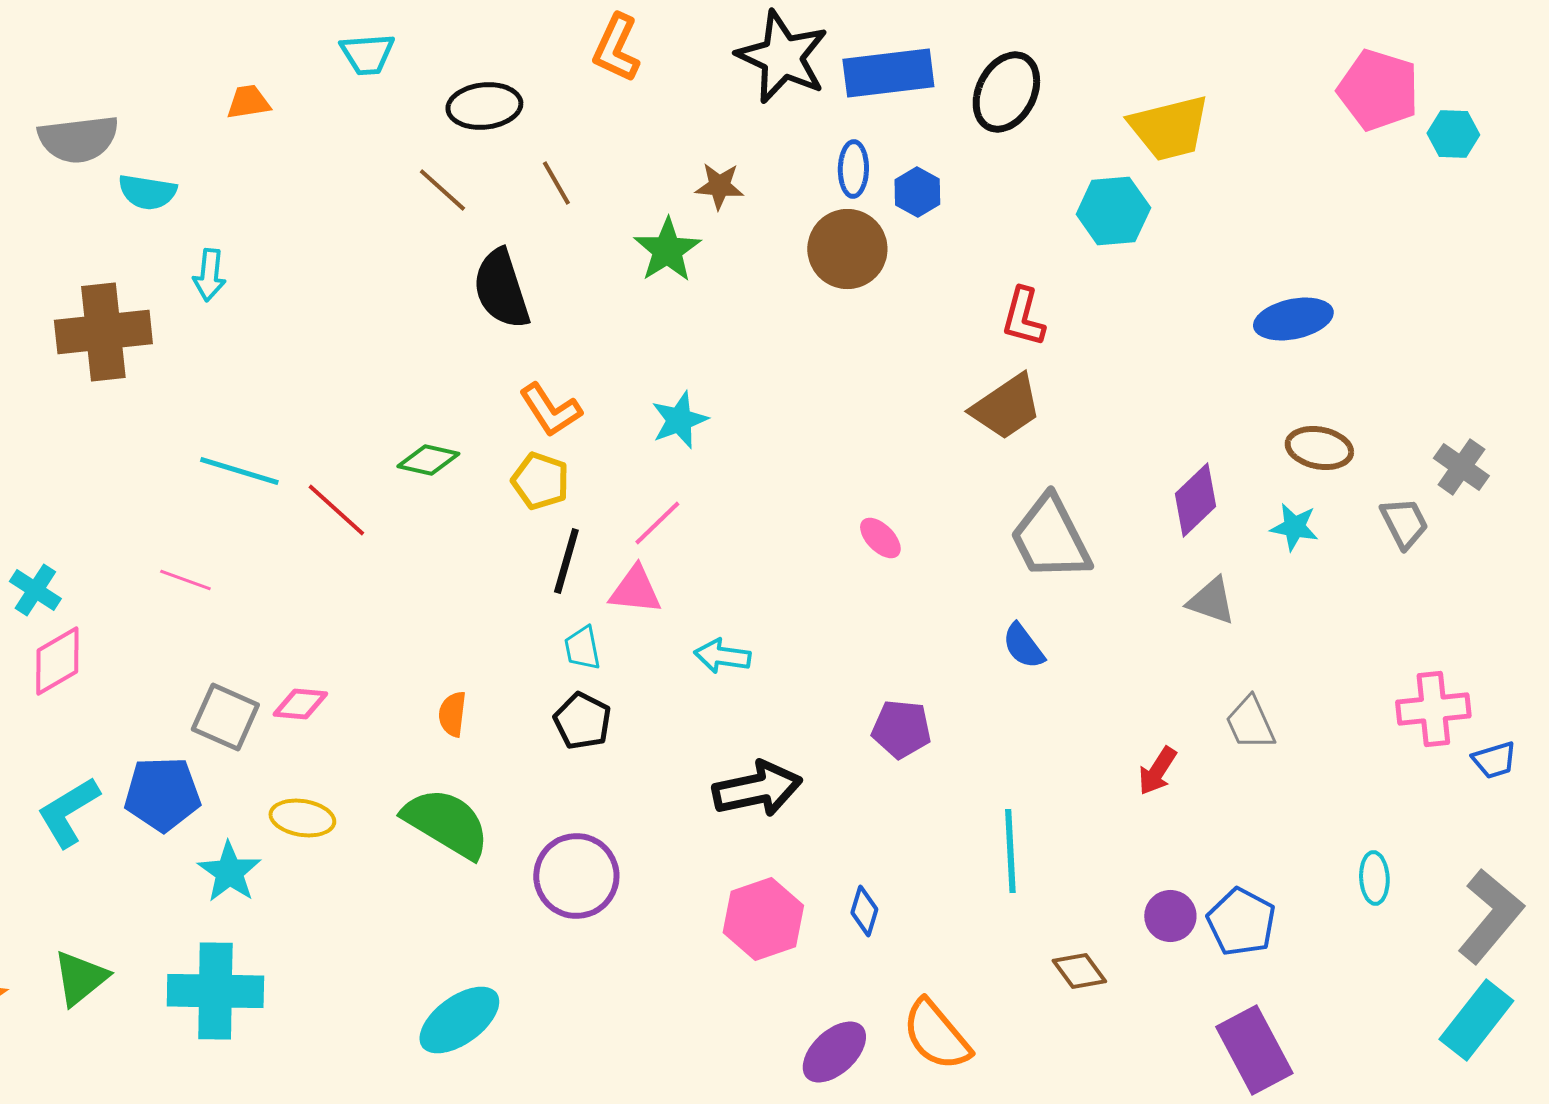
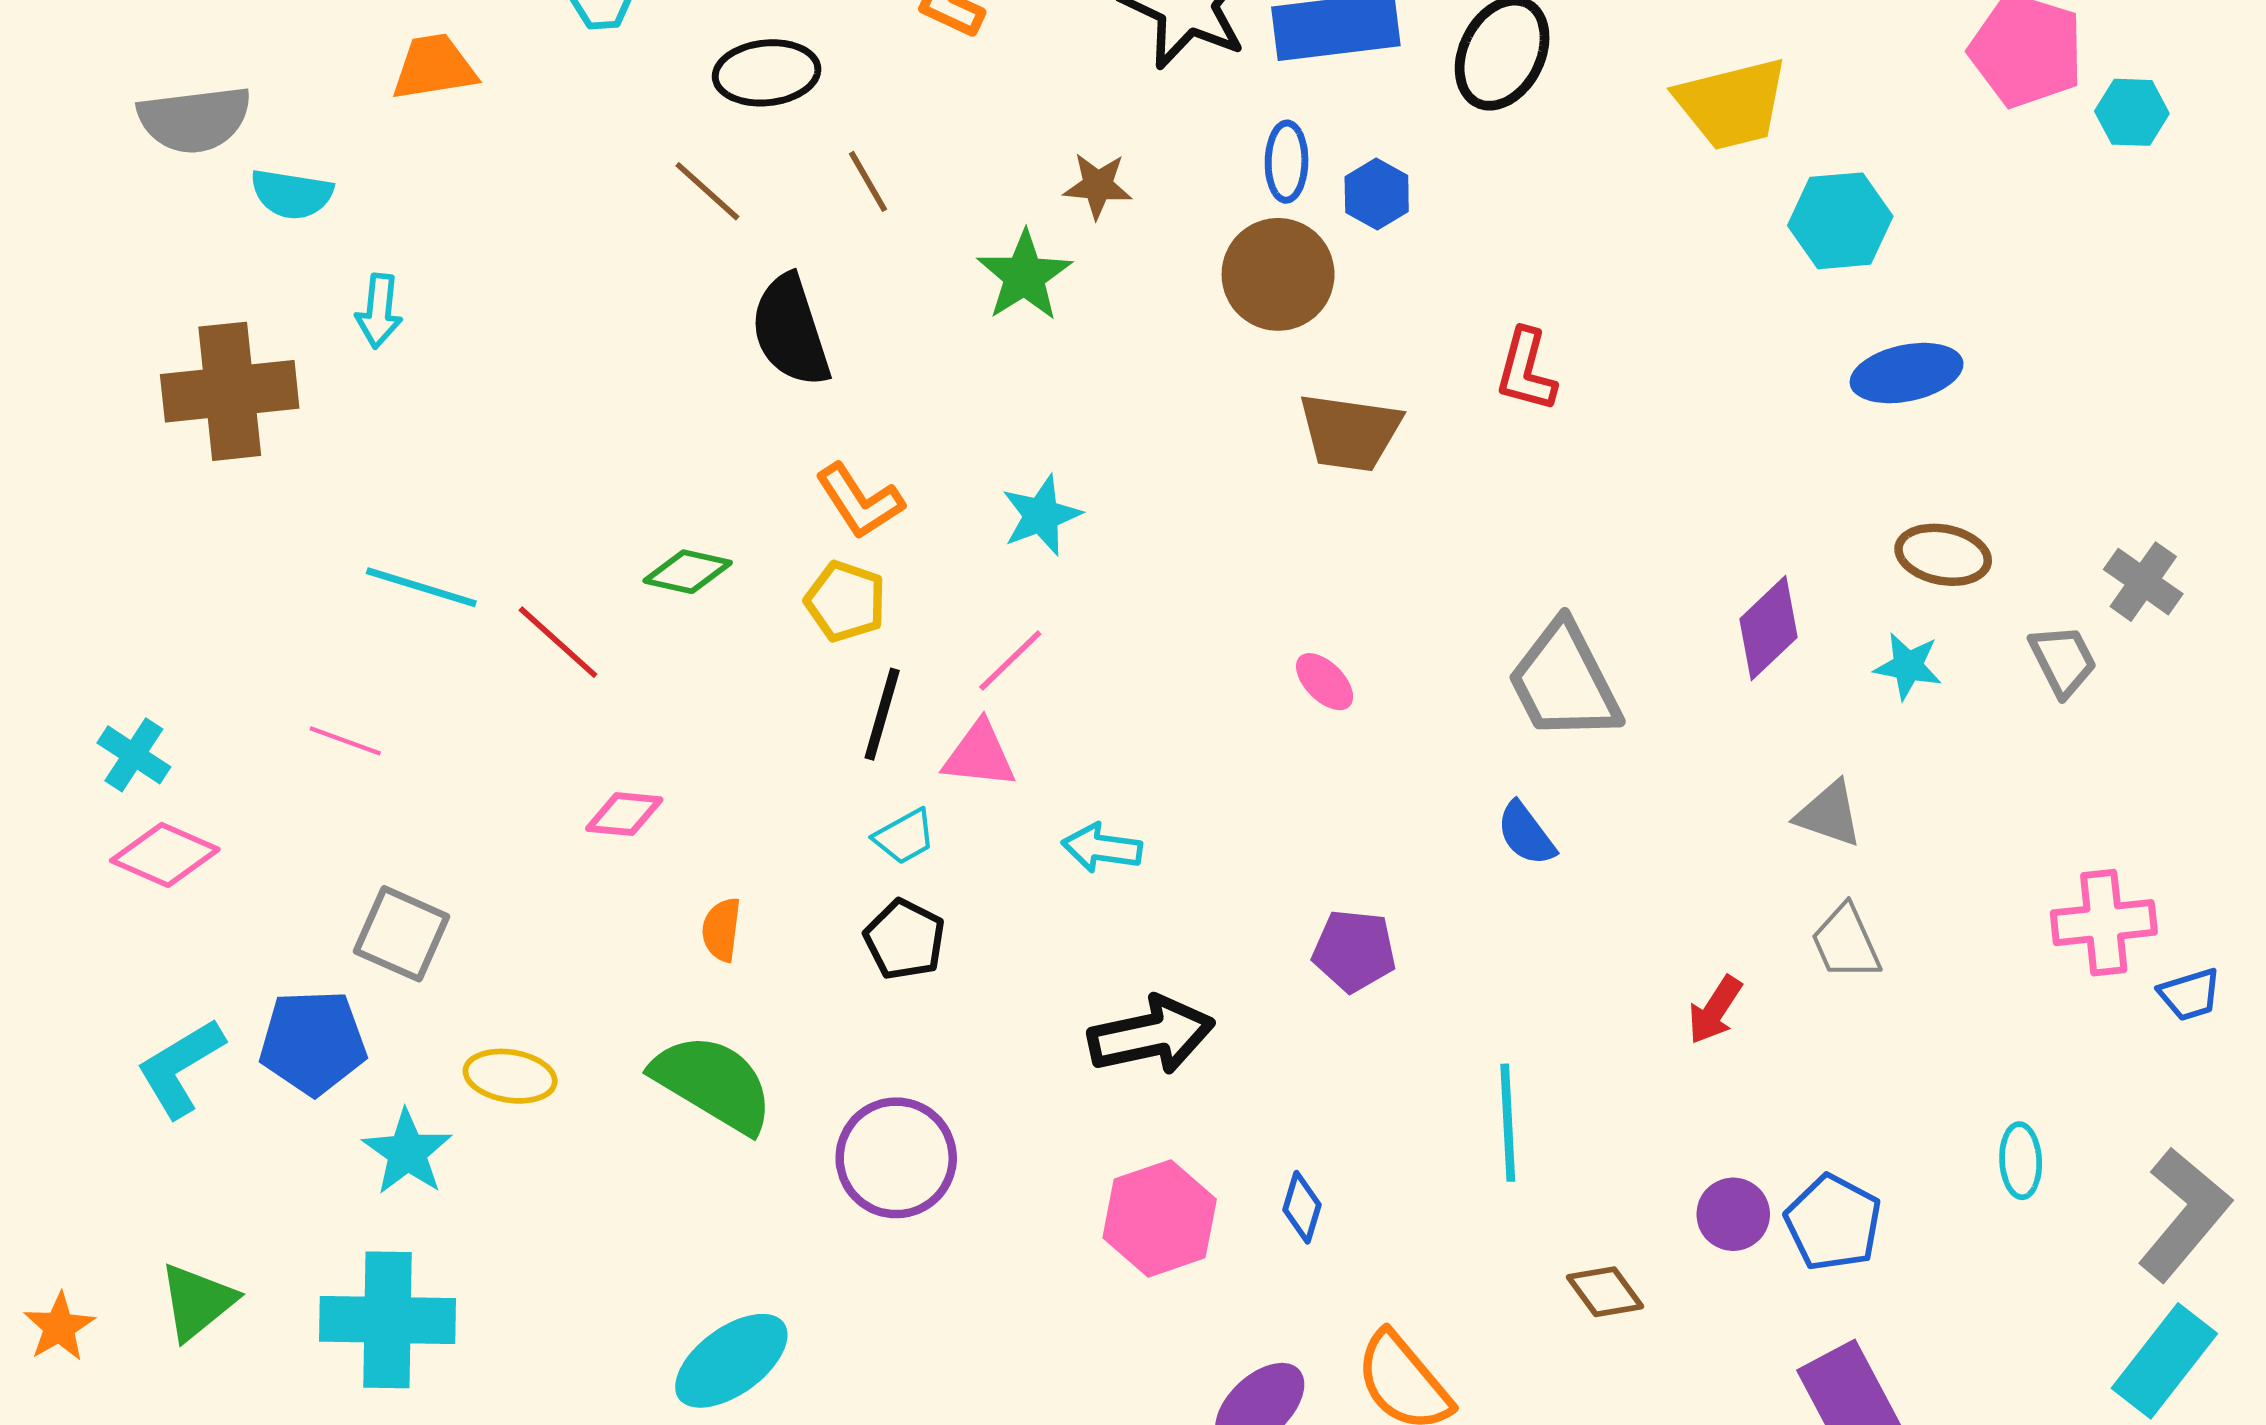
orange trapezoid: (248, 102) -> (434, 67), size x1.4
cyan hexagon: (1113, 211) -> (1840, 221), moved
brown trapezoid: (1006, 407) -> (1350, 432), moved, turned 42
gray triangle: (1211, 601) -> (1829, 814), moved
cyan trapezoid: (582, 648) -> (905, 837), turned -108
pink diamond: (57, 661) -> (165, 855), turned 54
pink diamond: (300, 704) -> (624, 814), moved

